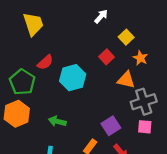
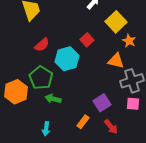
yellow square: (126, 37) -> (116, 22), size x1.5
red square: (106, 57) -> (87, 40), moved
green pentagon: (22, 82) -> (41, 78), moved

